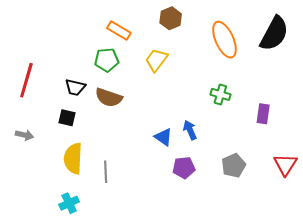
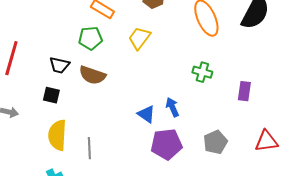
red triangle: (285, 165) -> (266, 141), turned 50
purple pentagon: (184, 168) -> (166, 144), size x1.4

